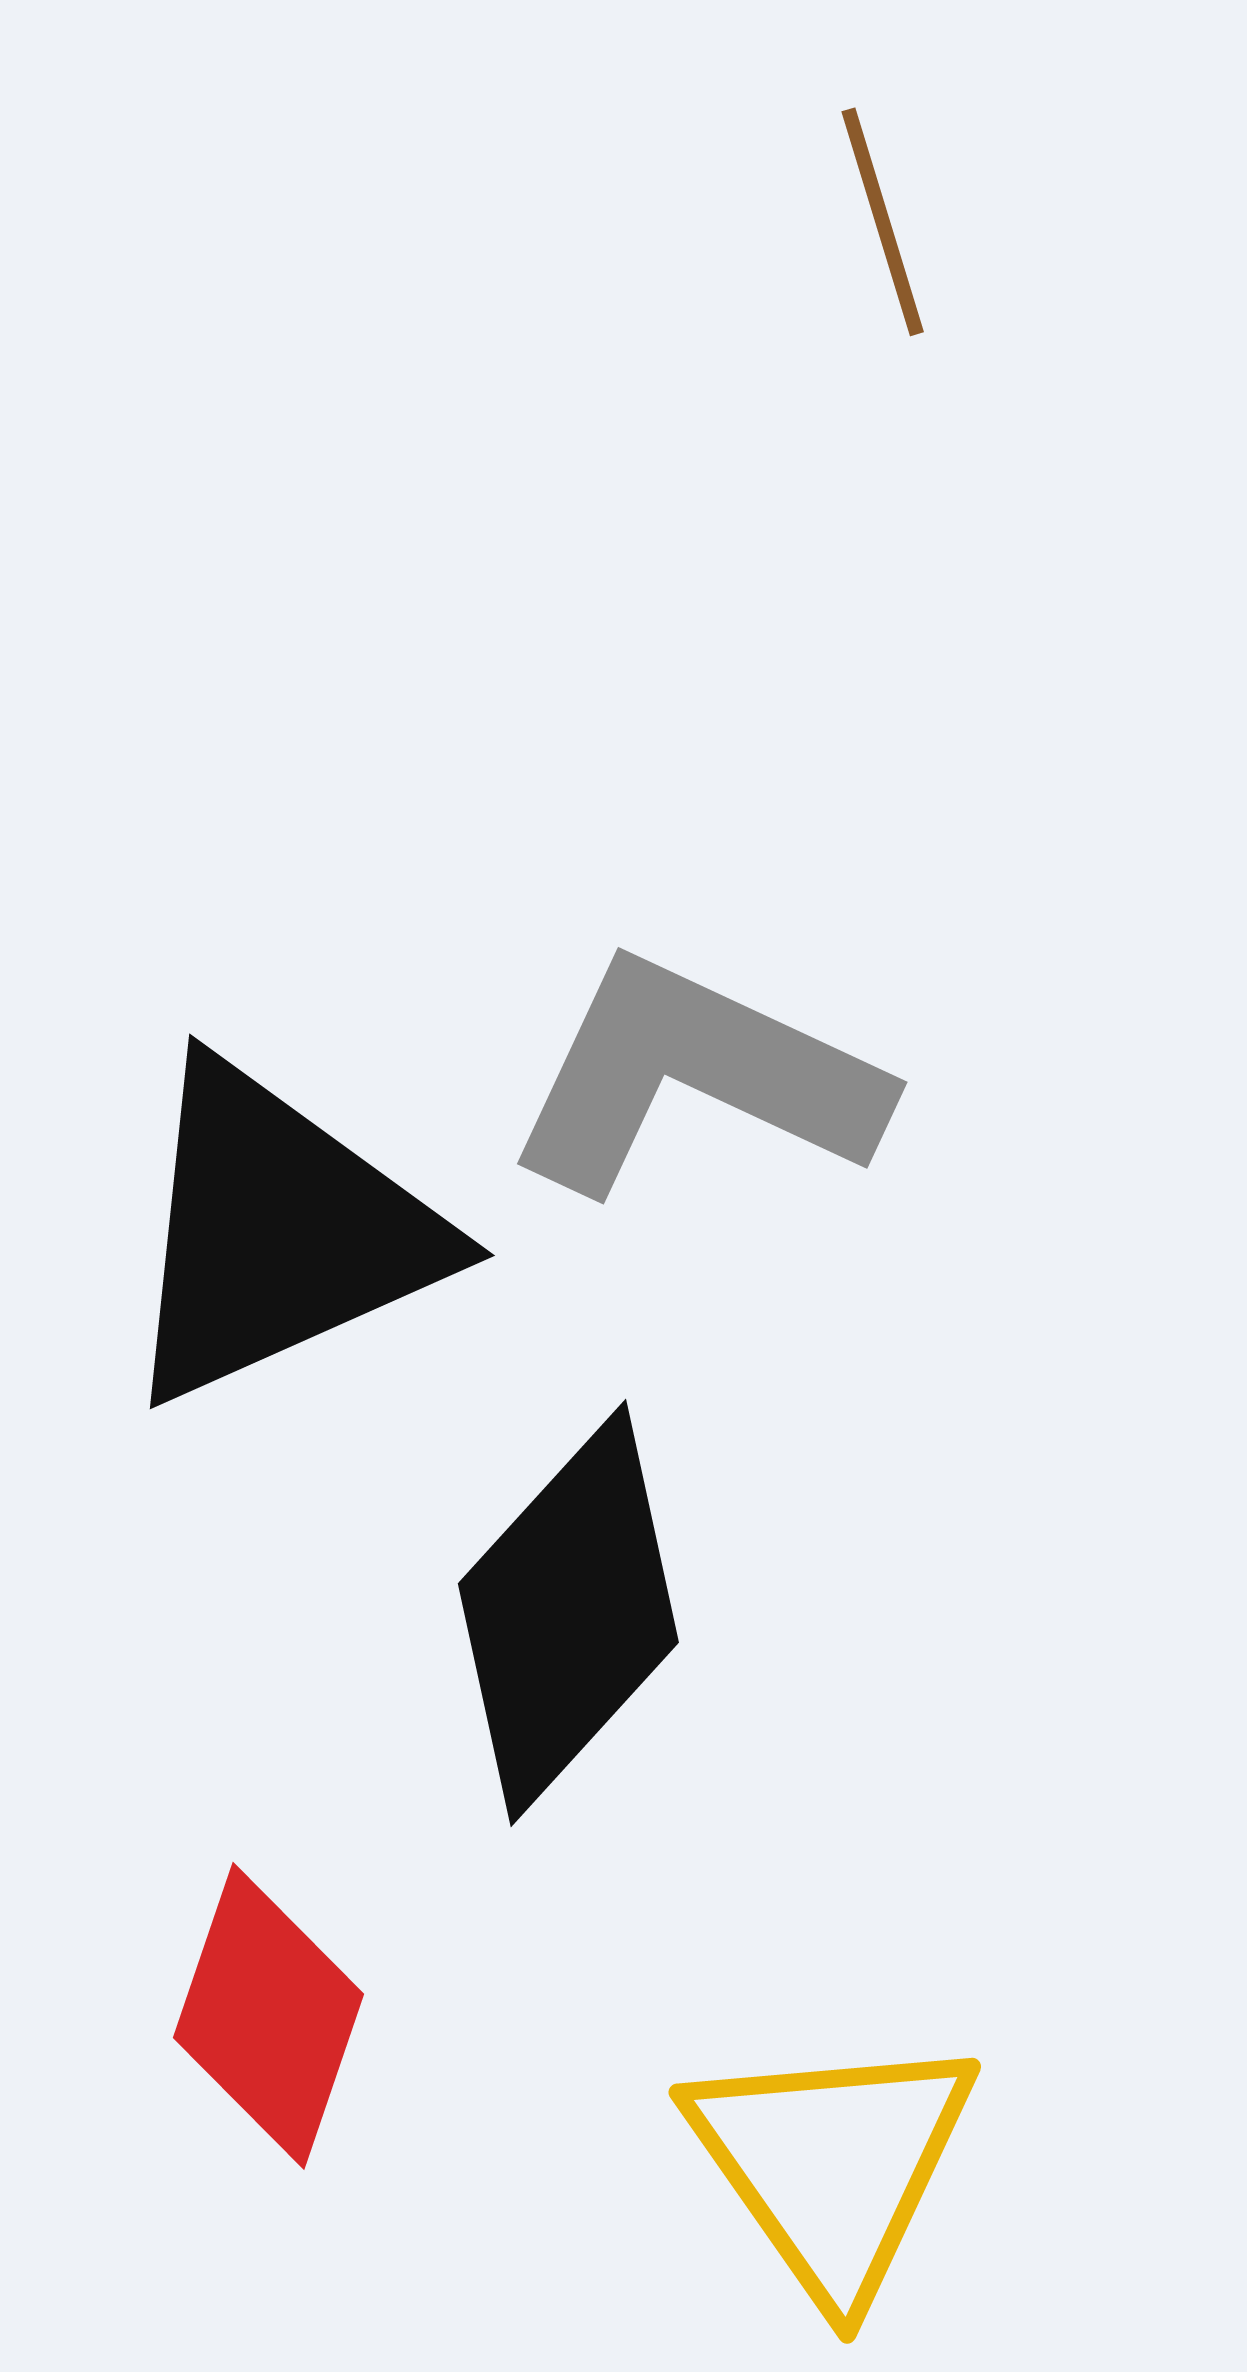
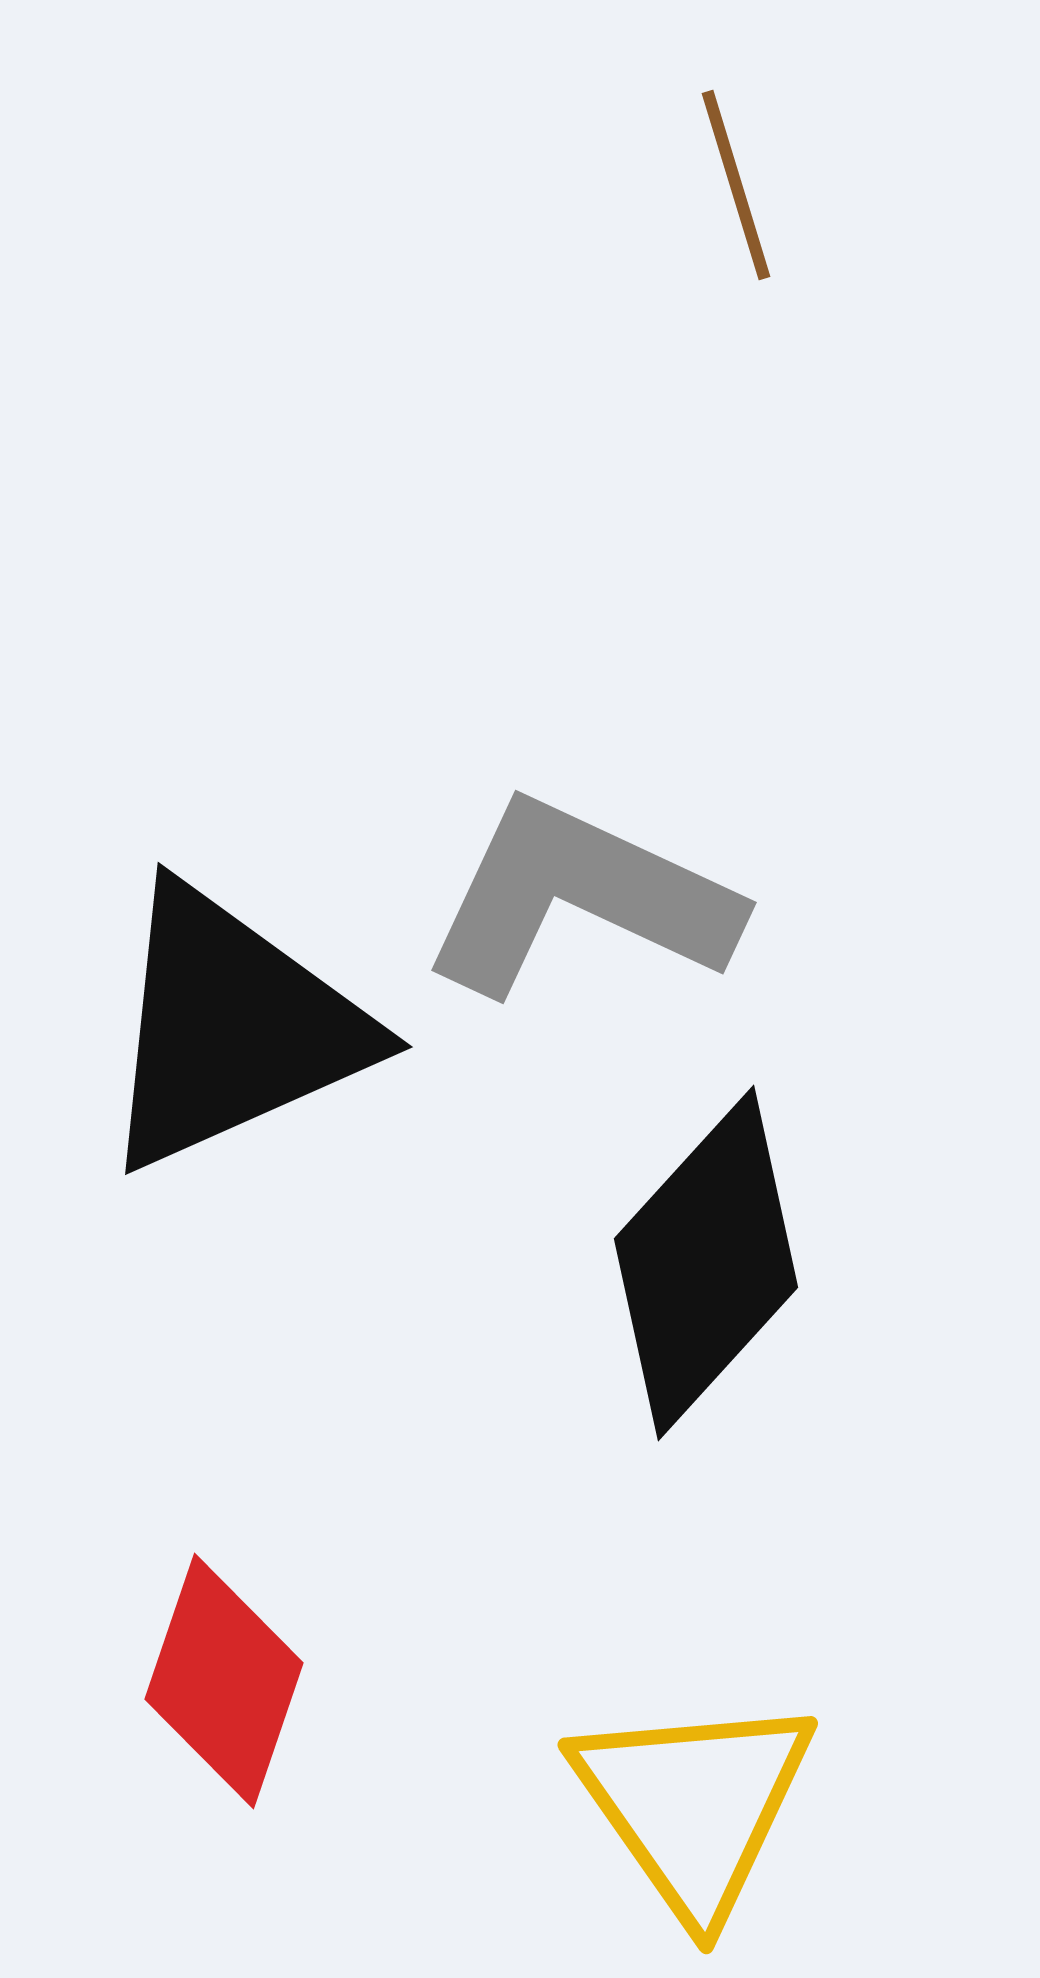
black diamond: (568, 1613) -> (706, 1263), moved

